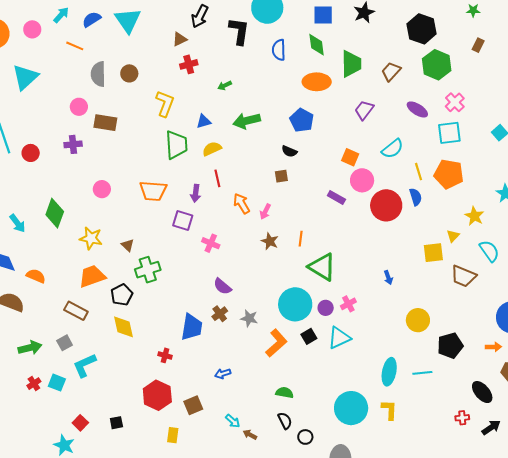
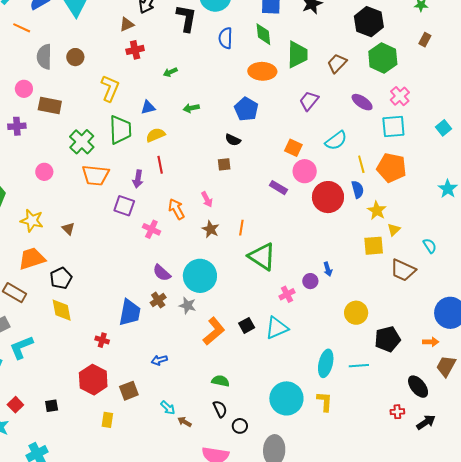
green arrow: (247, 121) -> (191, 108), size x0.6
orange arrow: (242, 204) -> (176, 209), moved
pink arrow: (265, 212) -> (207, 199), turned -56
yellow star: (474, 216) -> (377, 210), moved
cyan semicircle: (489, 251) -> (430, 246), size x0.7
green cross: (148, 270) -> (82, 142), moved, turned -30
cyan circle: (295, 304) -> (200, 276), moved
purple circle: (326, 308) -> (310, 281), moved

